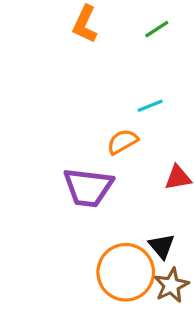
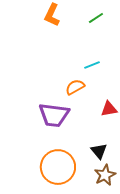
orange circle: (126, 272) -> (58, 167), moved

